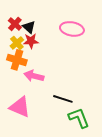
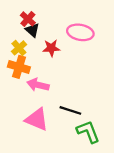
red cross: (15, 24) -> (28, 19), moved
red star: (31, 41) -> (51, 48), moved
pink triangle: (20, 107) -> (37, 119), moved

